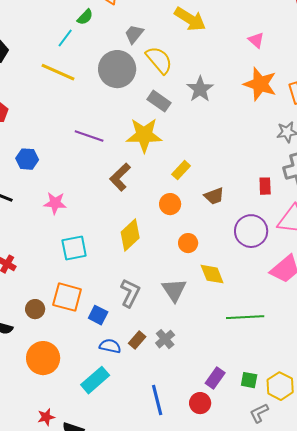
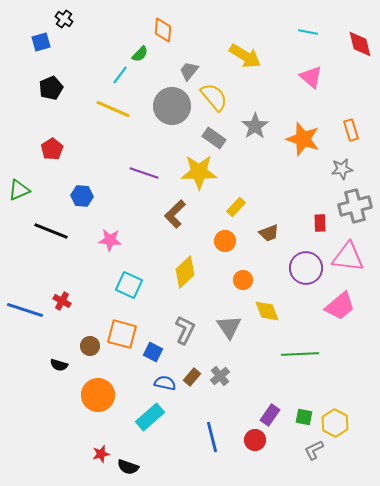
pink triangle: (256, 40) -> (311, 77), size x1.4
orange star: (260, 84) -> (303, 139), moved
cyan square: (74, 248) -> (129, 285), turned 36

